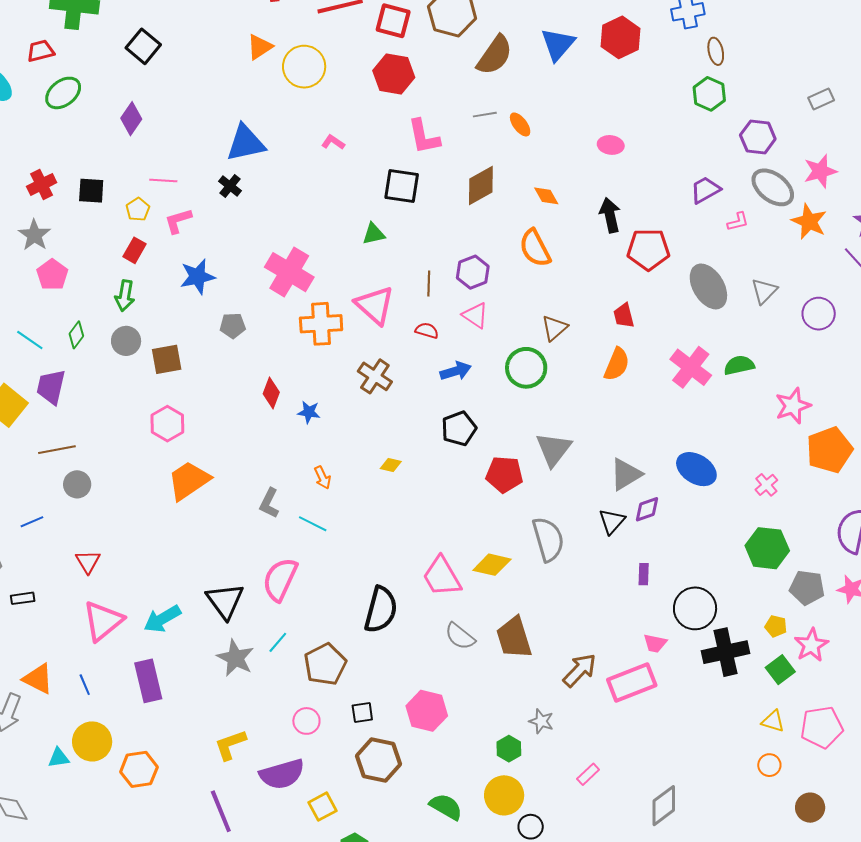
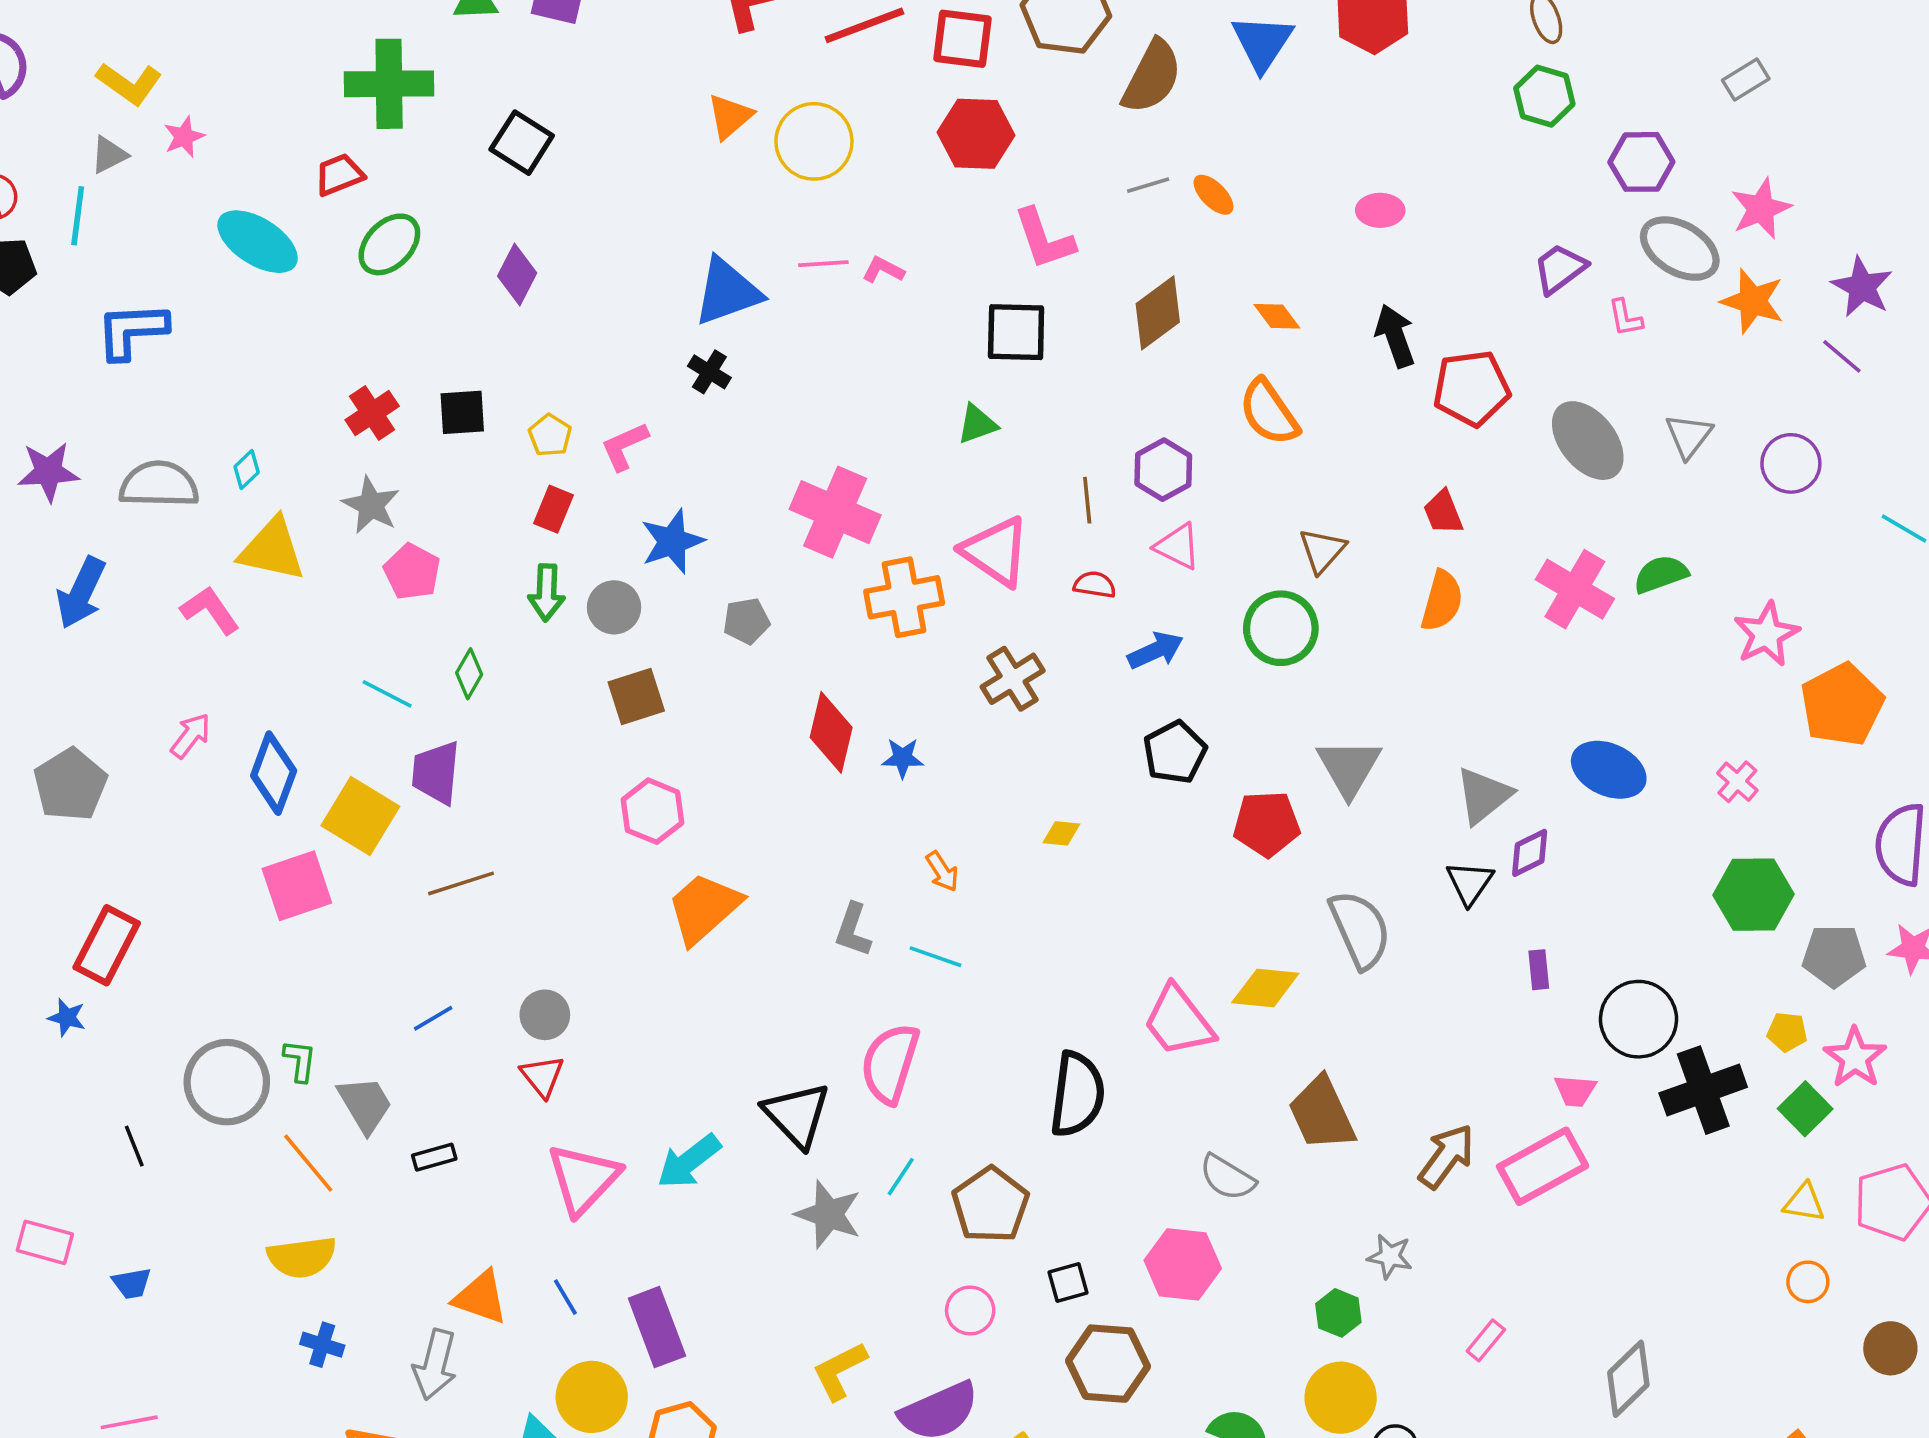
pink line: (163, 180) -> (823, 264), moved
pink L-shape: (738, 222) -> (1625, 318), turned 100
gray circle: (126, 341) -> (614, 607), moved
brown cross: (375, 376) -> (1013, 679), turned 32
red diamond: (271, 393) -> (831, 732), size x1.4
gray circle: (77, 484) -> (545, 1015), moved
gray semicircle: (460, 636) -> (1227, 1177), moved
purple rectangle: (148, 681) -> (657, 1327), moved

